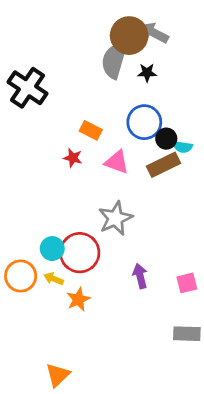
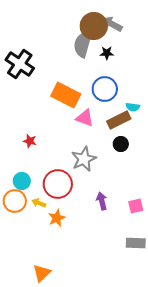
orange rectangle: (91, 130) -> (66, 95), size x1.8
black circle: (166, 139) -> (121, 144), moved
red star: (73, 158) -> (30, 141), moved
cyan circle: (52, 249) -> (22, 181), moved

